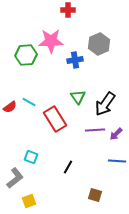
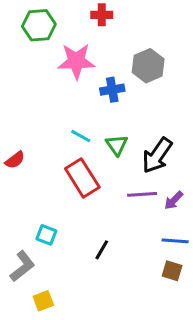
green hexagon: (26, 55) -> (39, 25), moved
cyan line: (29, 102) -> (81, 136), moved
brown square: (95, 195) -> (172, 271), moved

